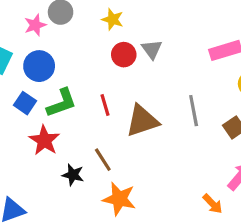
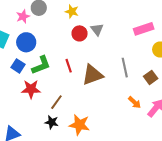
red star: (44, 140) -> (31, 89), turned -30
brown line: (103, 160) -> (56, 102), moved, turned 70
black star: (73, 175) -> (52, 122), moved
orange arrow: (213, 204) -> (135, 102), moved

